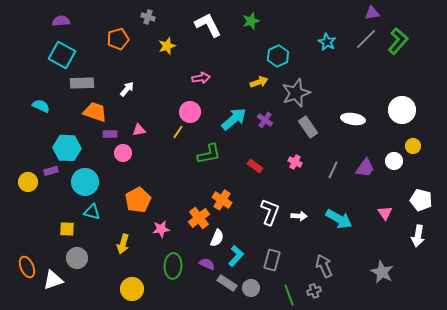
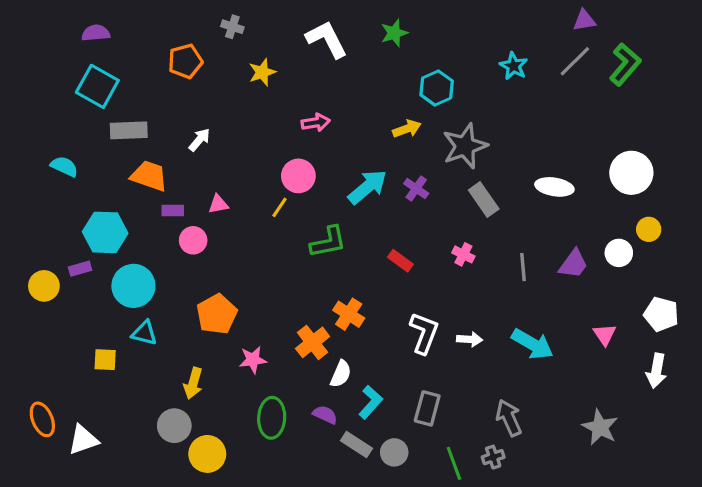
gray line: (333, 170) -> (523, 267), turned -30
gray circle: (77, 258) -> (174, 426), moved

